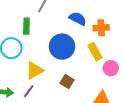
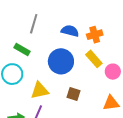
green rectangle: (26, 26) -> (22, 49), turned -49
yellow triangle: (35, 70) -> (40, 90), turned 30

